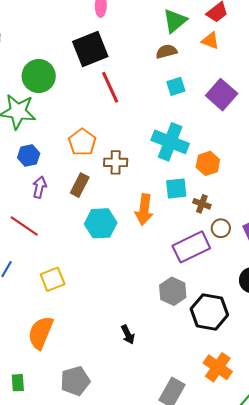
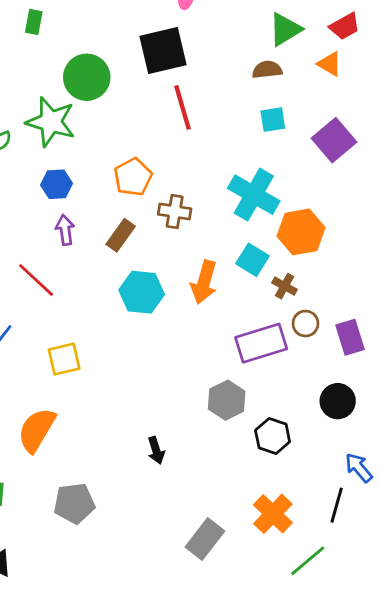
orange hexagon: (208, 163) -> (301, 232), size x1.4
purple arrow: (40, 187) -> (65, 230), turned -30
cyan square: (176, 189) -> (253, 260), turned 30
black hexagon: (209, 312) -> (273, 436), size x0.7

